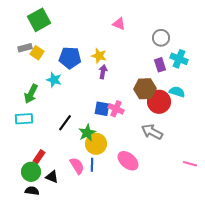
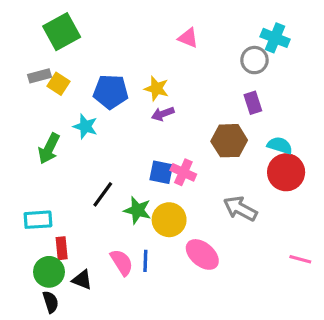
cyan cross: (179, 59) -> (275, 38), moved
purple arrow: (103, 72) -> (163, 114), turned -120
red circle: (159, 102) -> (286, 172), moved
cyan rectangle: (24, 119) -> (38, 220), moved
green star: (87, 133) -> (138, 210), turned -30
yellow circle: (96, 144) -> (169, 220), moved
red rectangle: (39, 157) -> (62, 248), turned -40
black semicircle: (32, 191) -> (51, 302), turned 64

